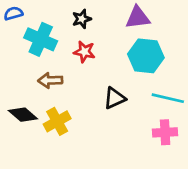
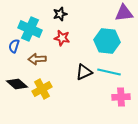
blue semicircle: (13, 13) -> (14, 46), moved, turned -56
purple triangle: (138, 18) -> (124, 13), moved
cyan line: (168, 98) -> (109, 72), moved

